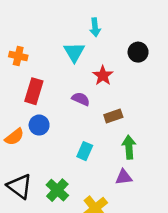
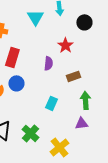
cyan triangle: (74, 52) -> (35, 17), moved
black circle: (138, 52) -> (84, 22), moved
purple semicircle: (81, 99) -> (48, 63), turned 72

